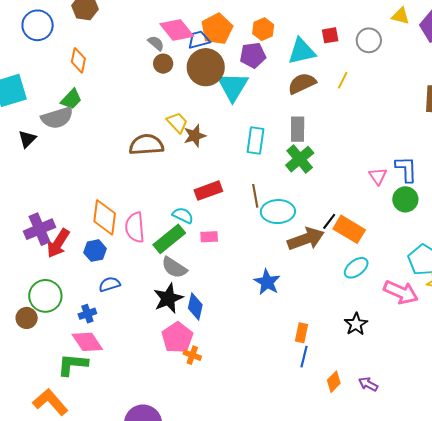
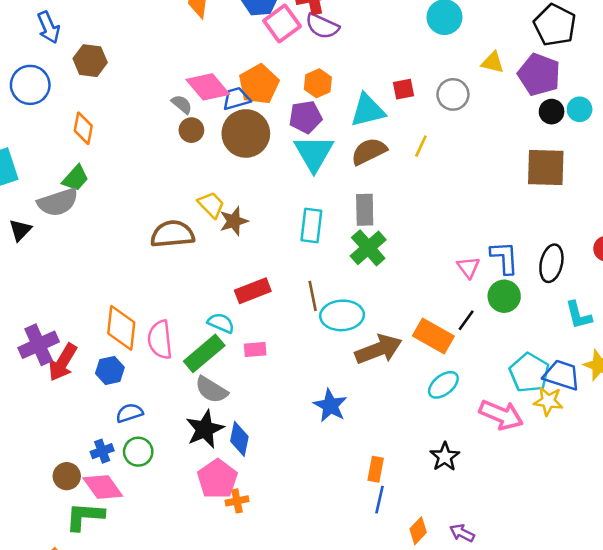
cyan triangle: (233, 87) -> (314, 153), moved
black line: (329, 221) -> (466, 320), moved
green circle: (45, 296) -> (138, 452), moved, size x0.7
brown circle: (27, 318) -> (67, 476), moved
orange cross: (192, 355) -> (237, 501), turned -30

